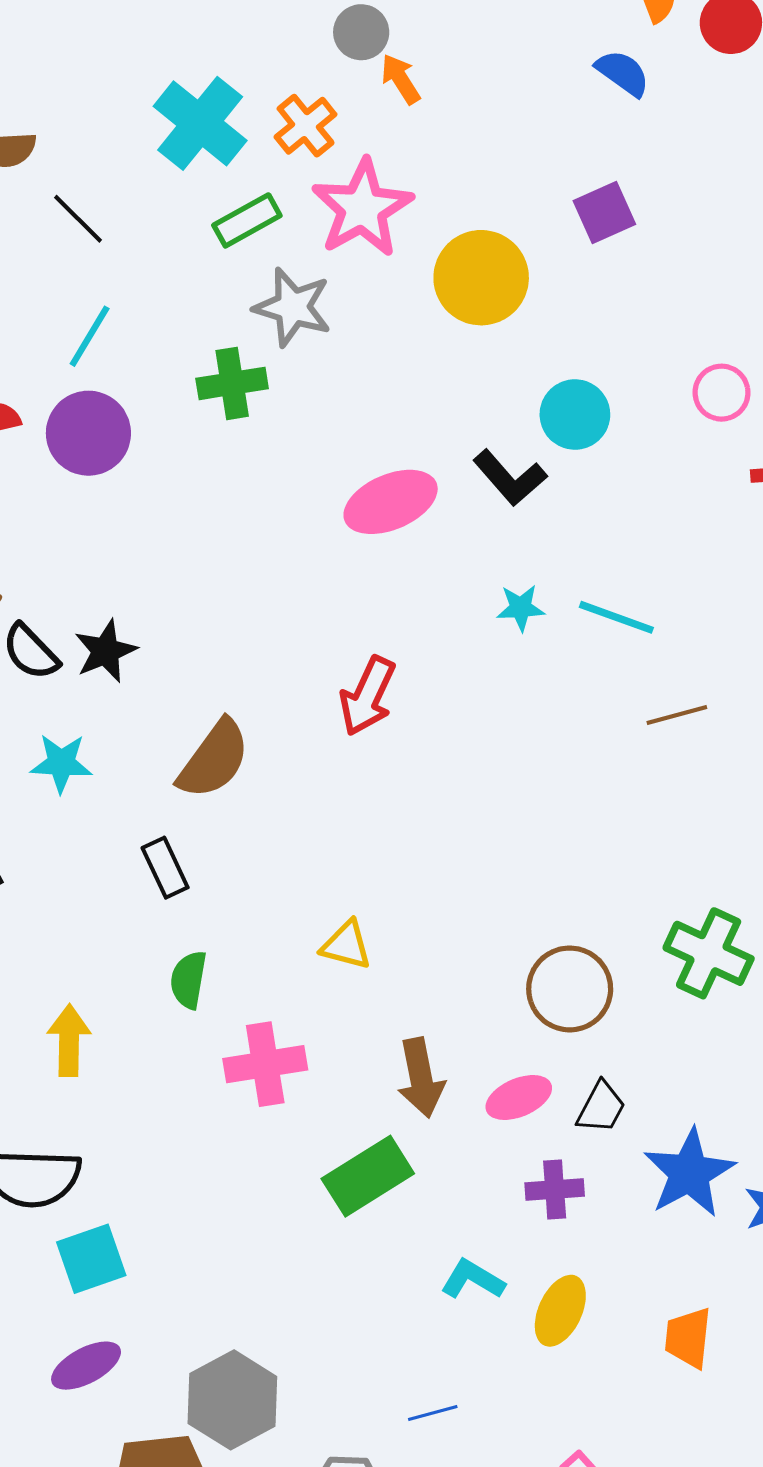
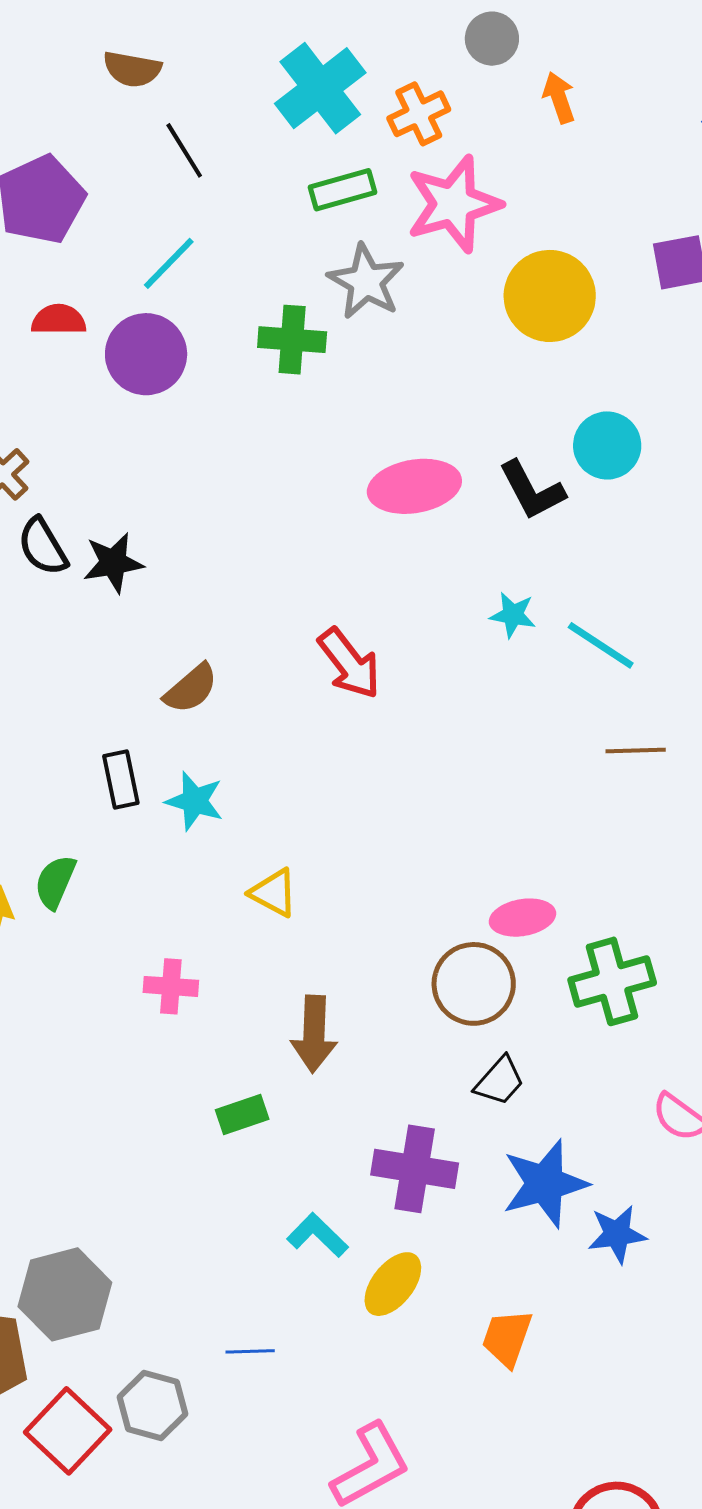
orange arrow: (401, 79) -> (559, 98), moved
red arrow: (368, 696) -> (349, 664), turned -76
brown semicircle: (214, 759) -> (191, 689), size x0.7
cyan star: (61, 763) -> (195, 801), moved
green cross: (709, 953) -> (612, 981), turned 36
green semicircle: (189, 980) -> (55, 882), moved
pink cross: (265, 1064) -> (171, 986), size x0.7
pink ellipse: (519, 1097) -> (522, 918), moved
black trapezoid: (601, 1107) -> (500, 1081), moved
green rectangle: (368, 1176) -> (242, 1115), size x0.6
purple cross: (555, 1189) -> (415, 1169), size x1.5

